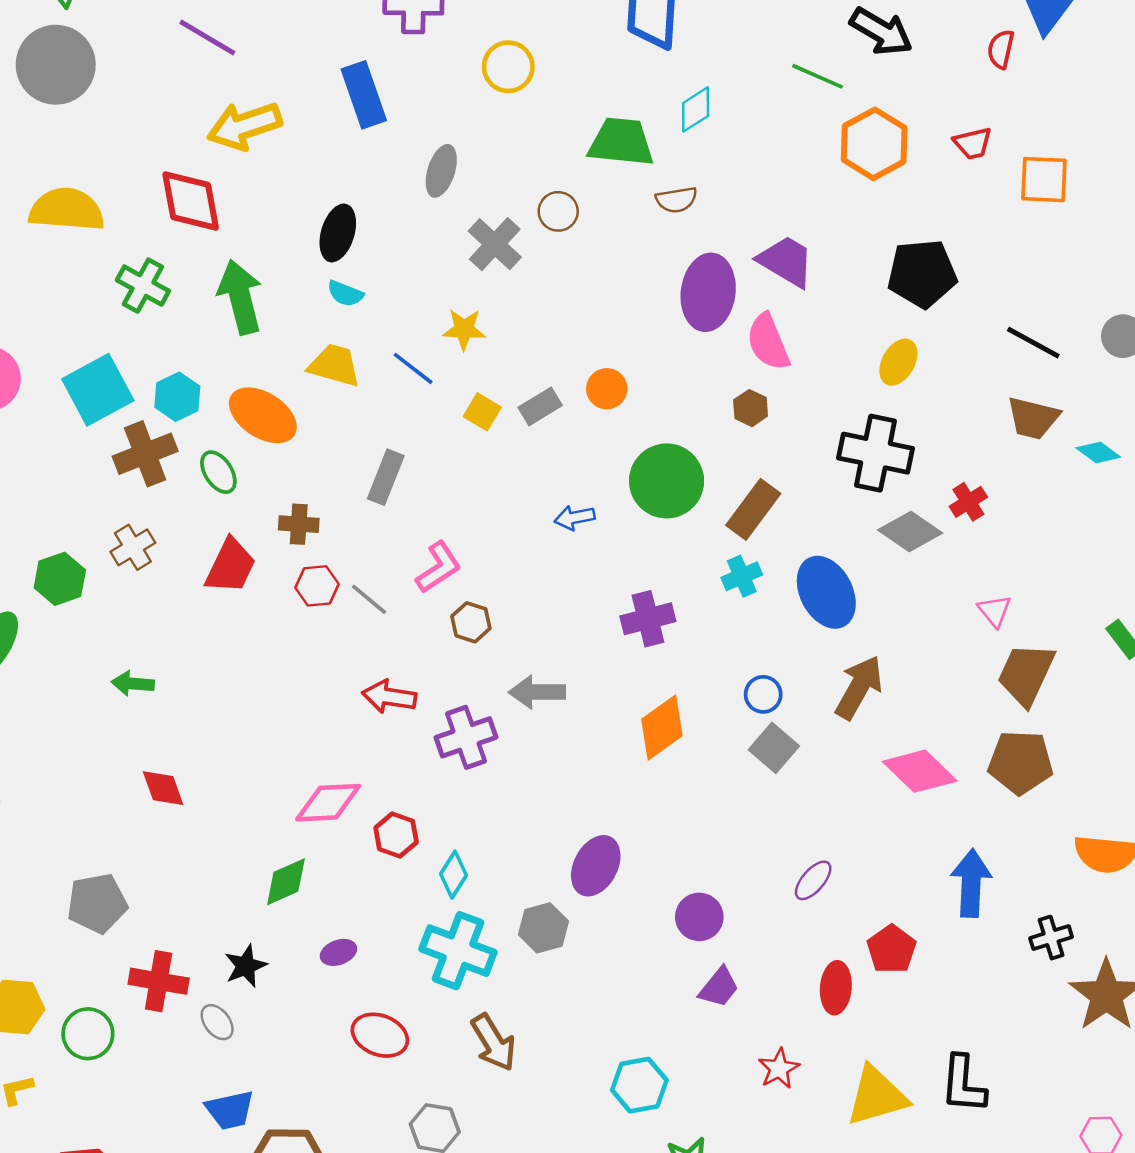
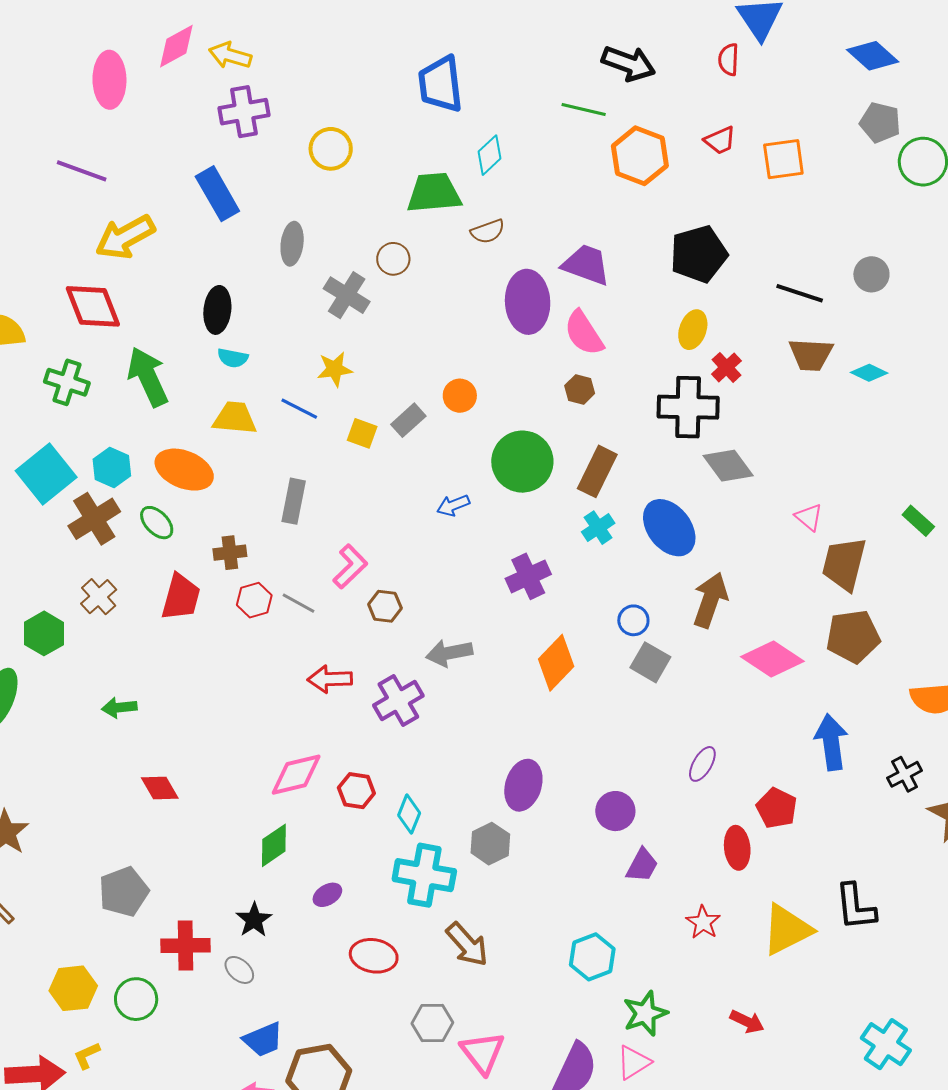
red cross: (968, 502) -> (726, 367), moved
gray diamond: (910, 531) -> (728, 466), turned 30

